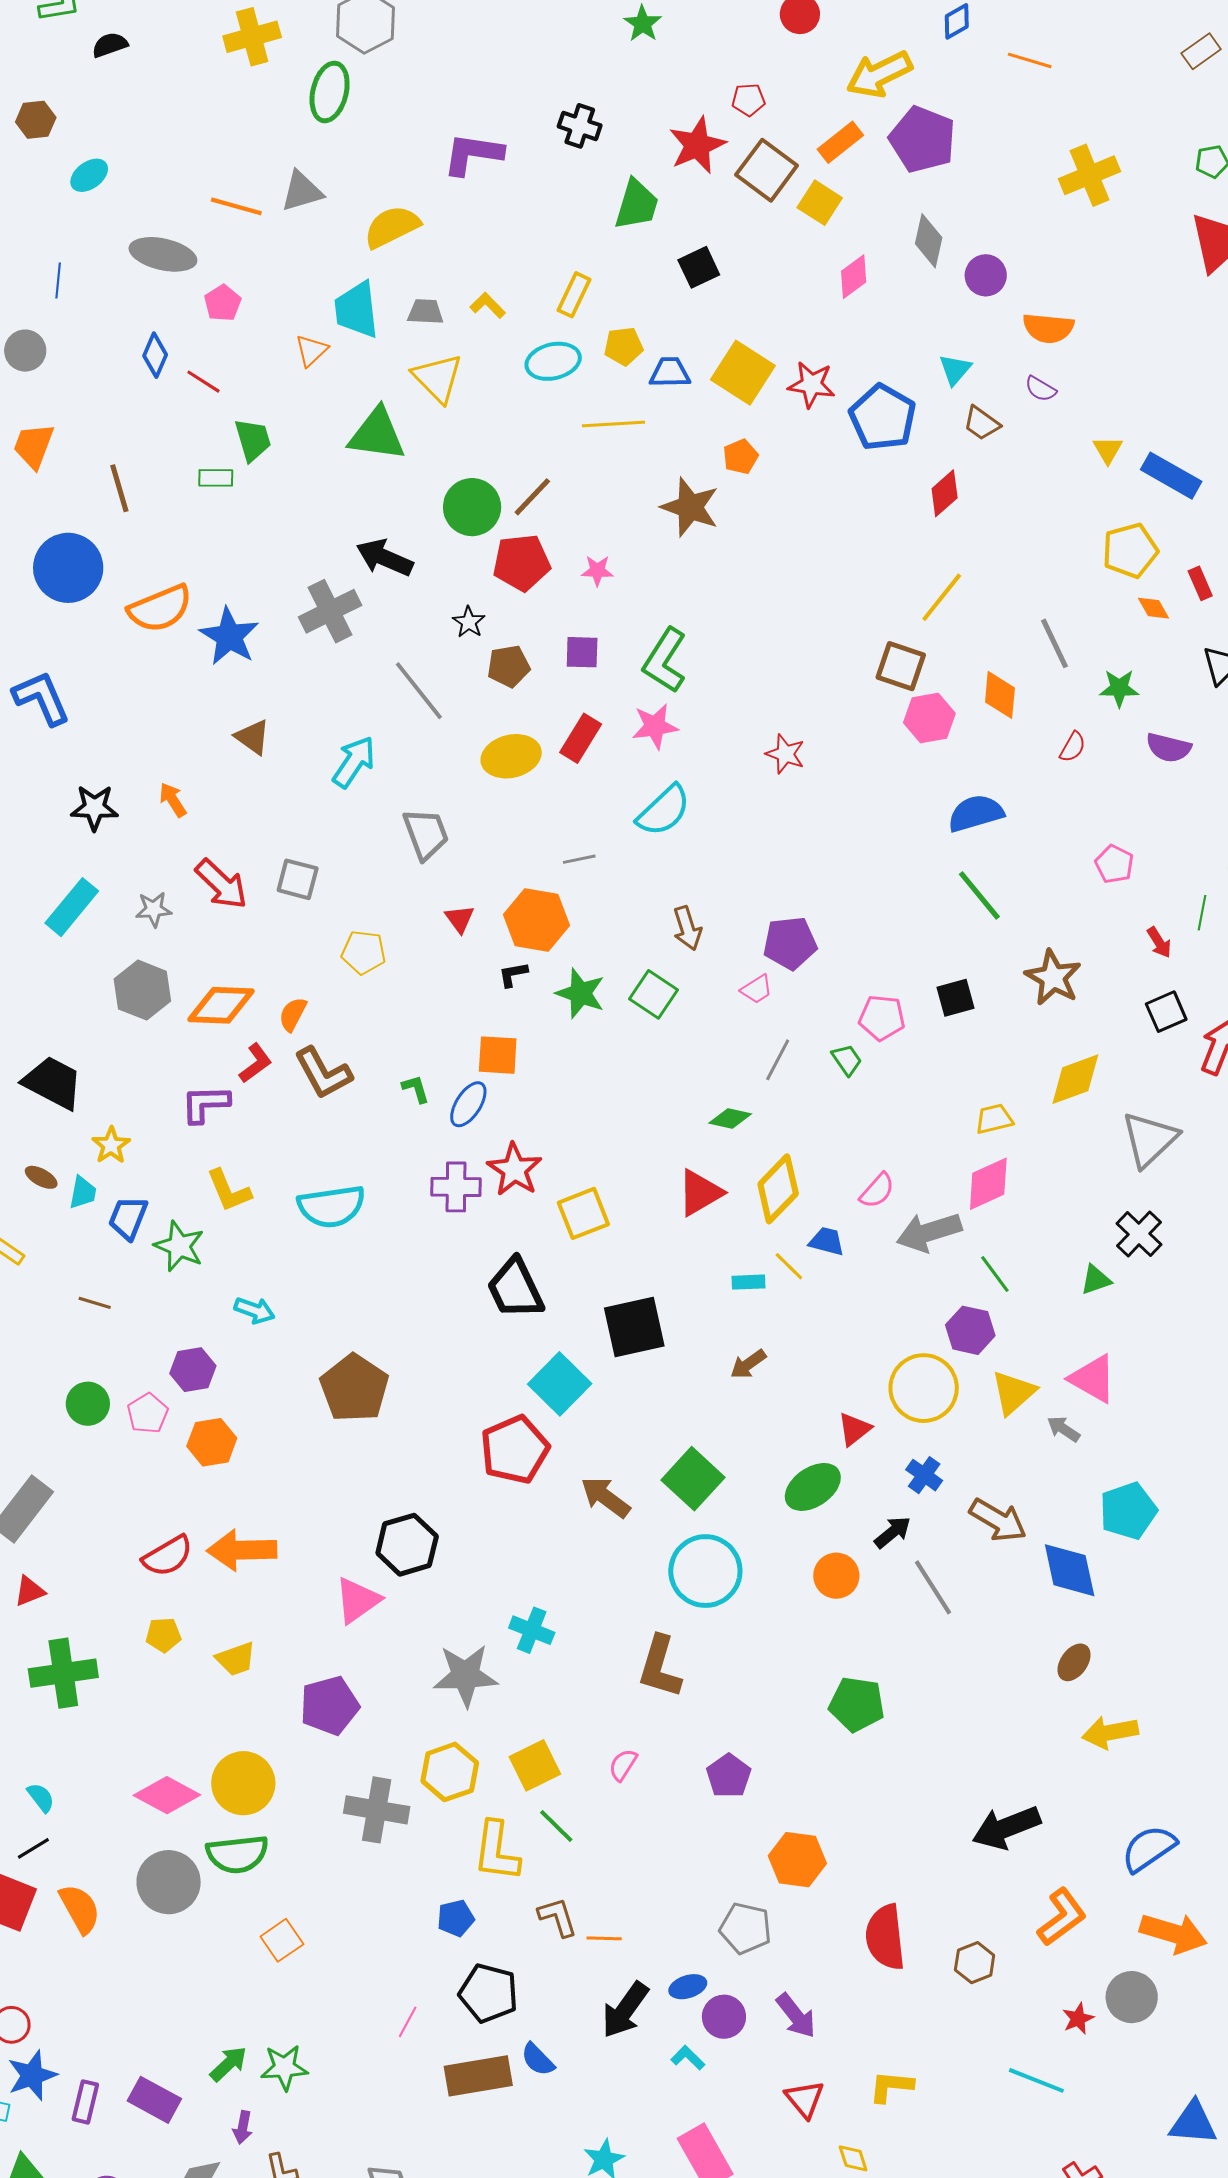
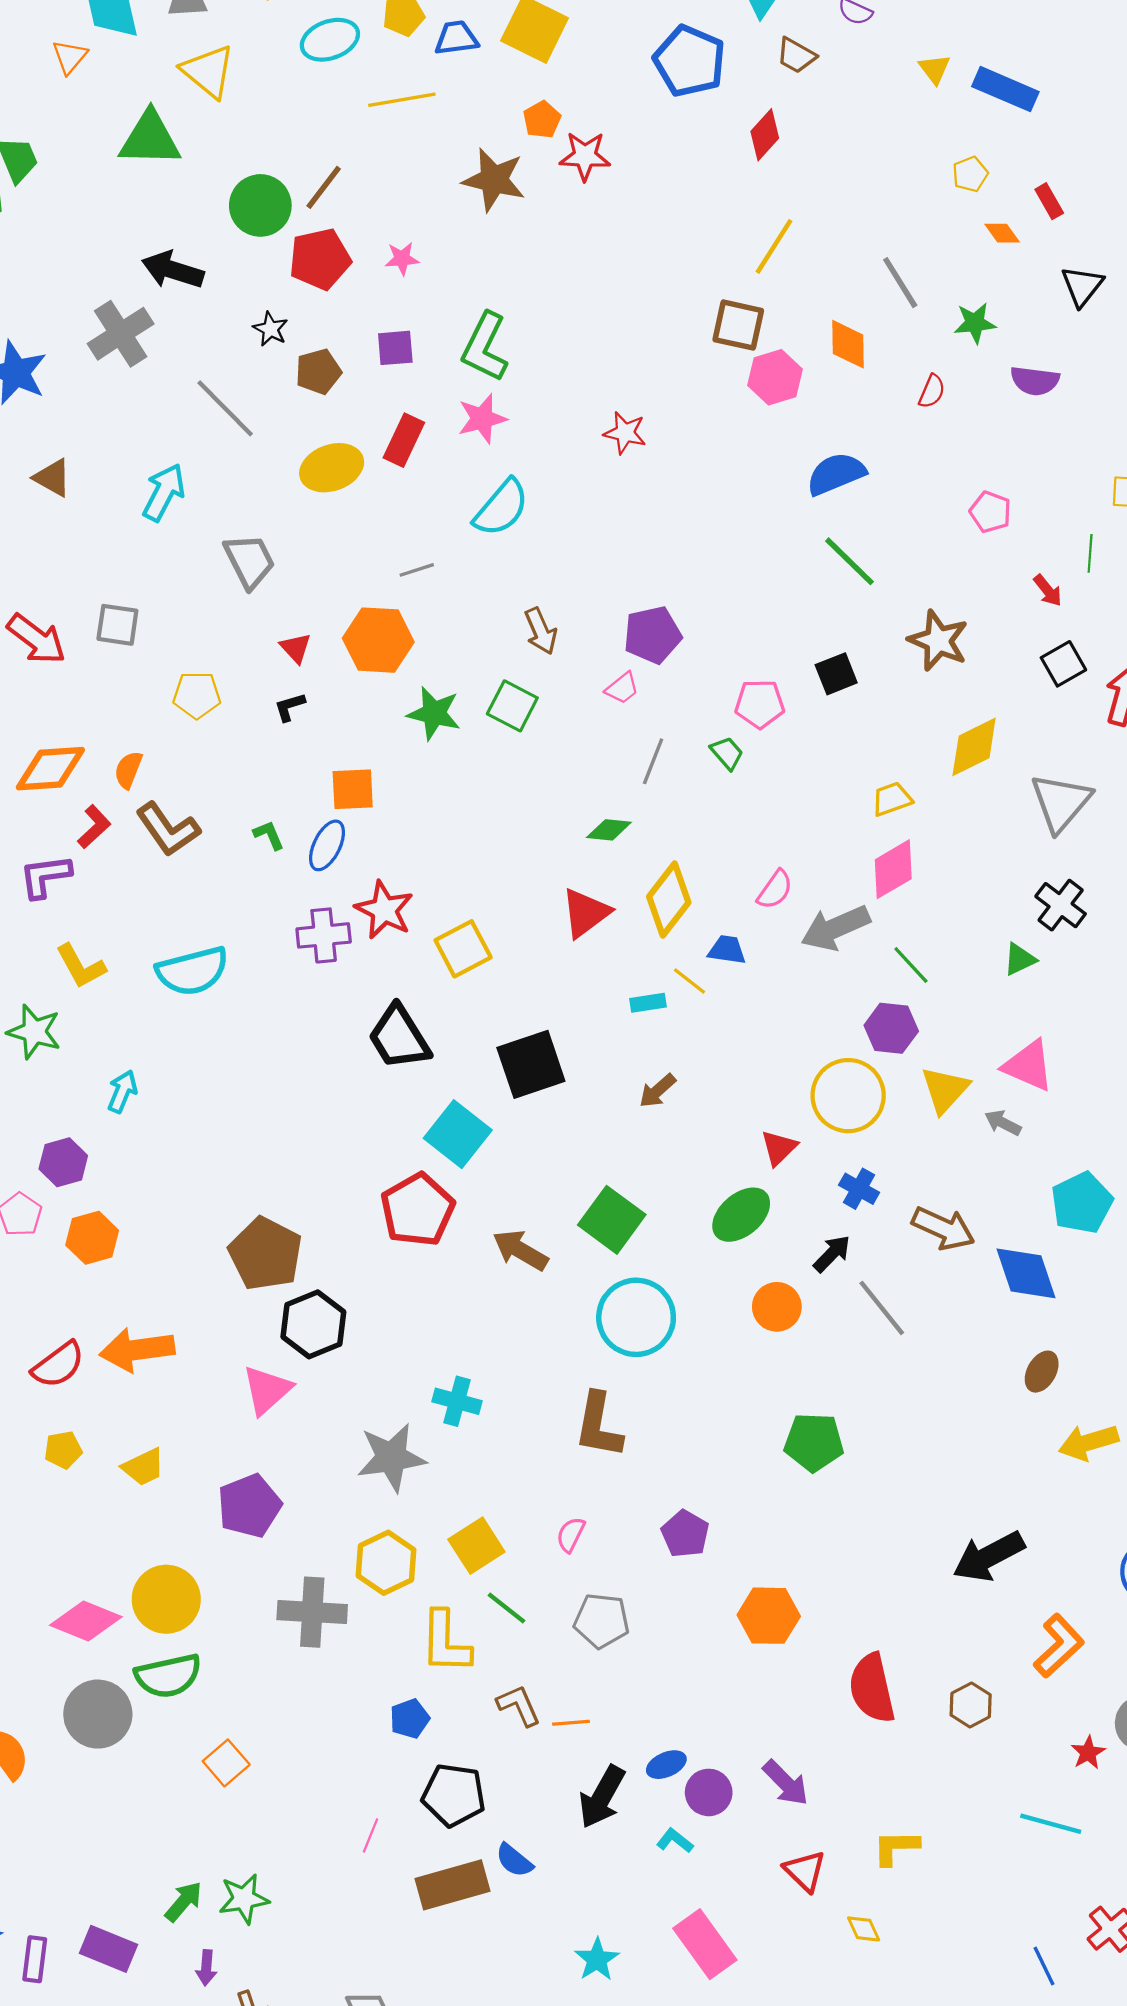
red star: (812, 385) -> (585, 156), moved
yellow pentagon: (1130, 550) -> (970, 174), size x0.6
black L-shape: (513, 974) -> (290, 707), moved
cyan arrow: (255, 1310) -> (122, 1091), turned -81
brown pentagon: (354, 1388) -> (265, 1254), moved
gray pentagon: (745, 1928) -> (602, 1621), moved

